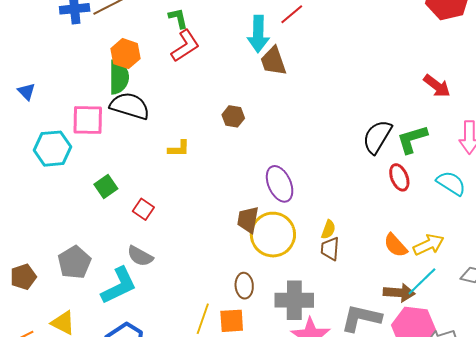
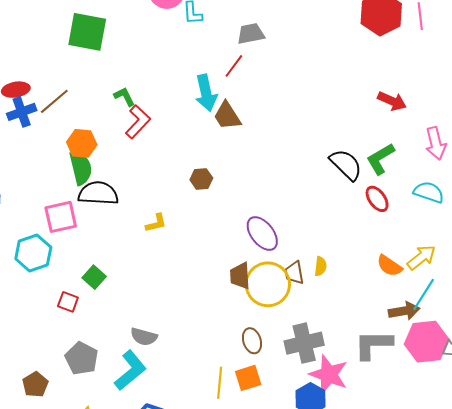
black semicircle: (377, 137) -> (346, 165), turned 117
red square: (143, 209) -> (68, 302), moved
brown trapezoid: (330, 249) -> (294, 273), moved

